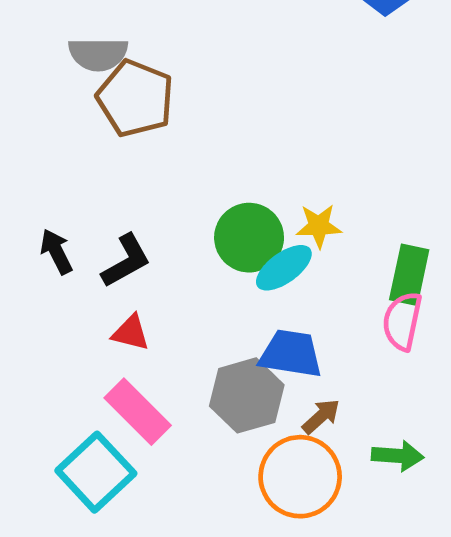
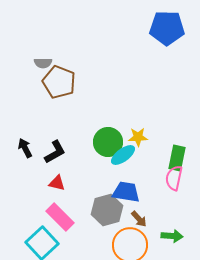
gray semicircle: (98, 54) -> (43, 63), size x0.7
brown arrow: (321, 416) -> (139, 219), turned 90

